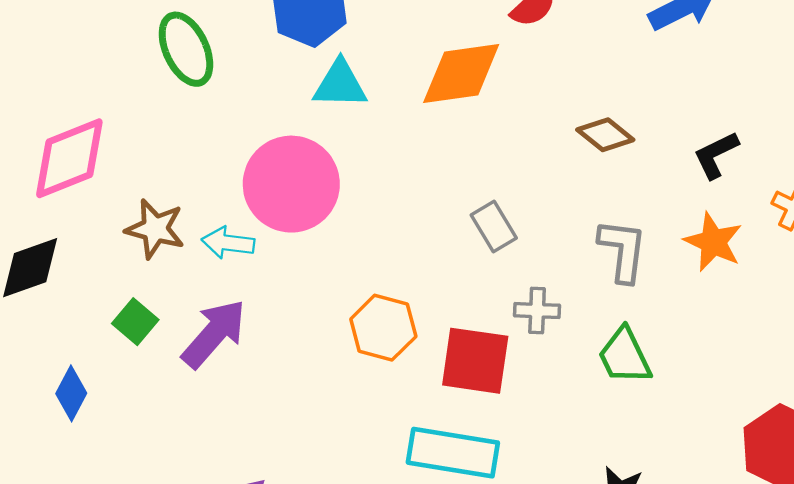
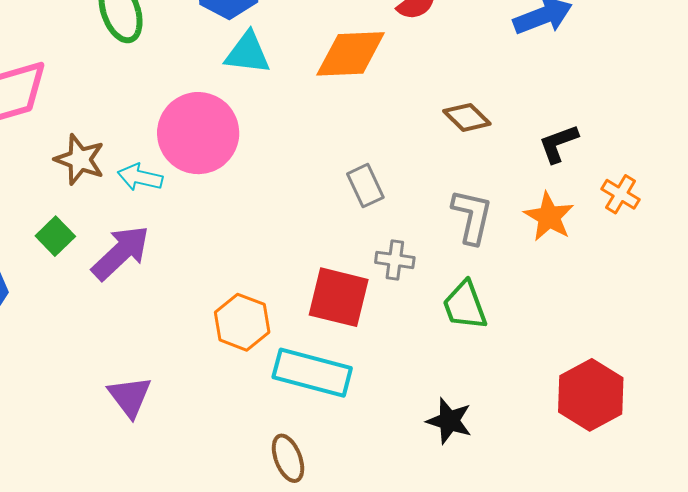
orange hexagon: (383, 328) -> (242, 322), moved

